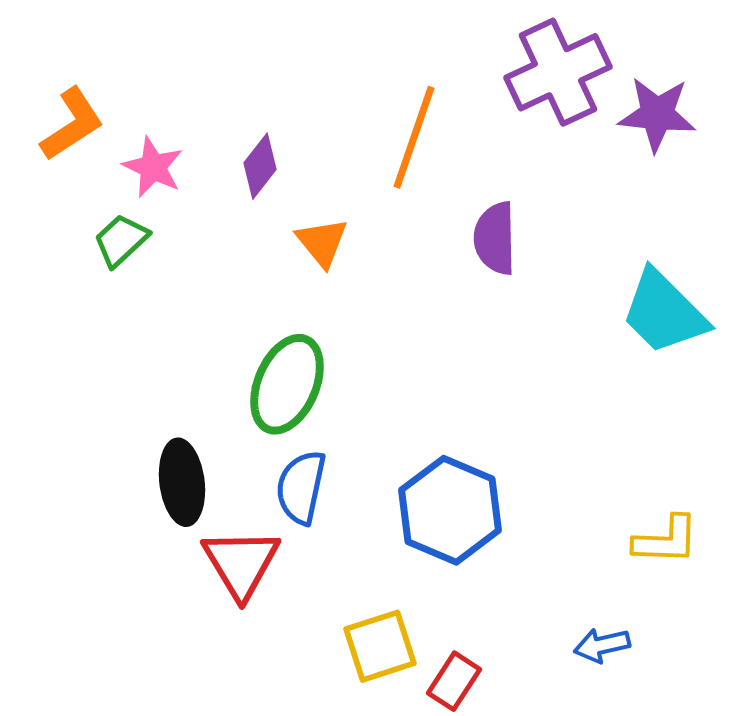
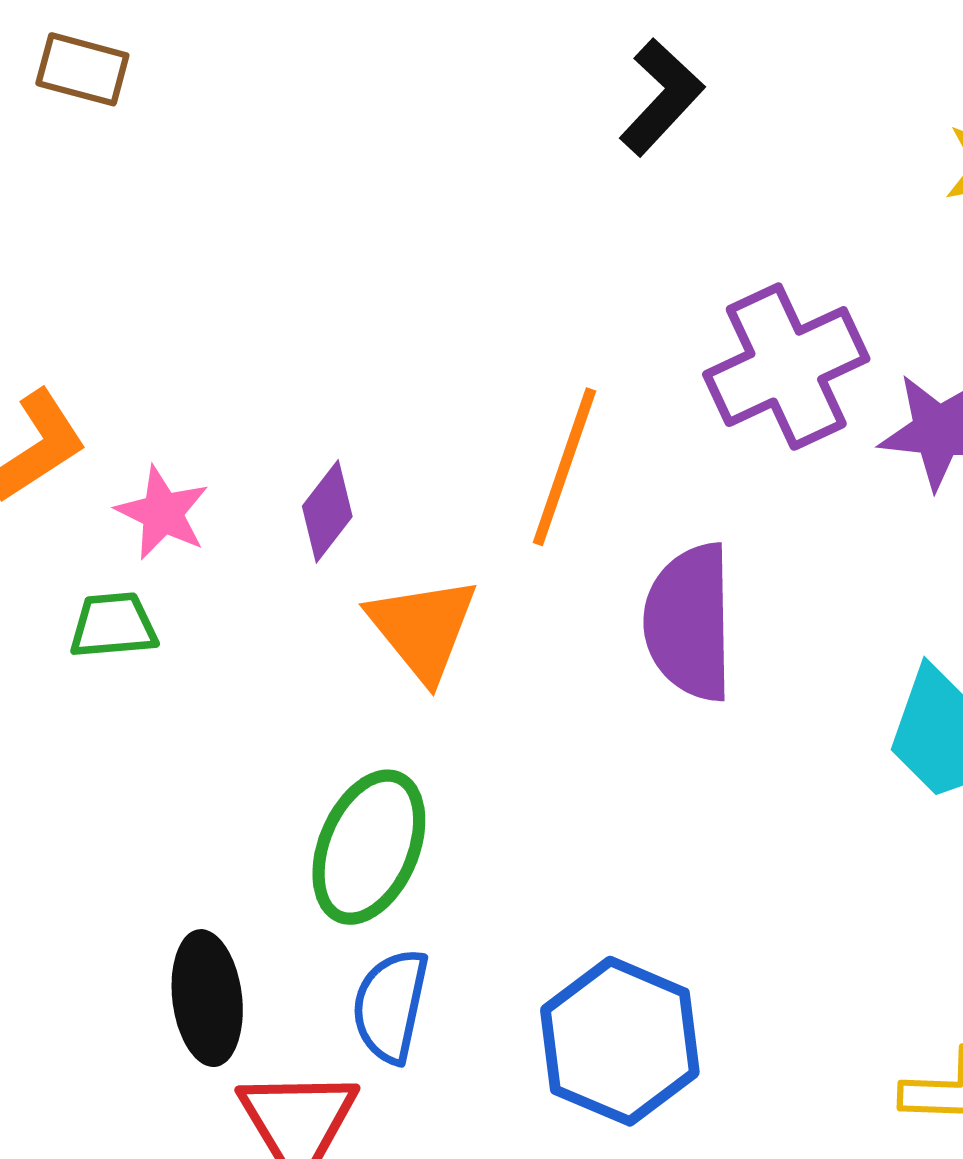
purple semicircle: (495, 238) -> (689, 622), size x1.4
green trapezoid: (121, 240) -> (113, 625), turned 38
orange triangle: (322, 242) -> (423, 628), size x1.4

